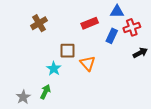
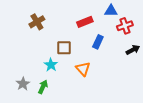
blue rectangle: (112, 36) -> (98, 42), moved
orange triangle: (88, 63) -> (83, 69), moved
gray star: (23, 97) -> (23, 84), moved

